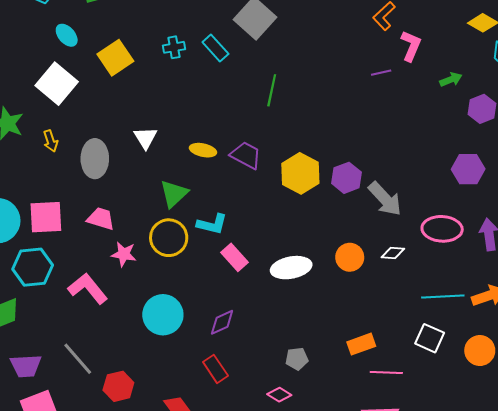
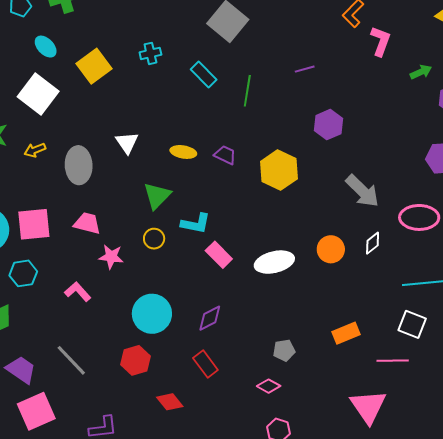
cyan rectangle: (215, 48) -> (204, 75), moved
purple line: (381, 73) -> (305, 69), moved
yellow arrow: (51, 141) -> (35, 150), turned 90
purple trapezoid: (246, 155) -> (225, 155), size x0.7
purple hexagon: (346, 178) -> (329, 125), moved
yellow circle: (169, 238) -> (154, 239), size x0.6
white diamond: (393, 253) -> (373, 243), turned -40
cyan hexagon: (33, 267) -> (23, 273), size x0.7
pink L-shape: (88, 288) -> (78, 292), size x0.7
purple trapezoid: (26, 366) -> (21, 370), turned -140
pink line: (386, 373) -> (393, 361), moved
red hexagon: (118, 386) -> (135, 360), moved

